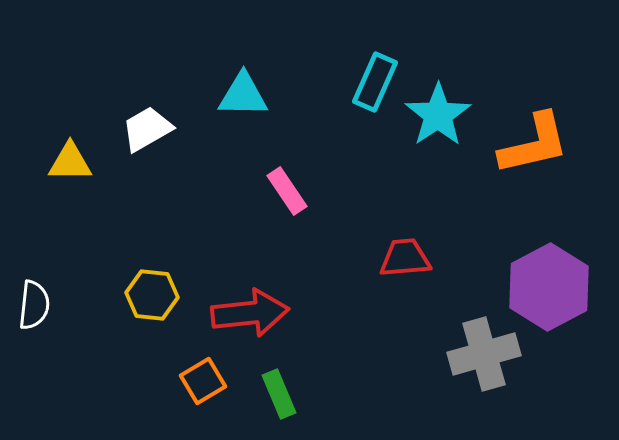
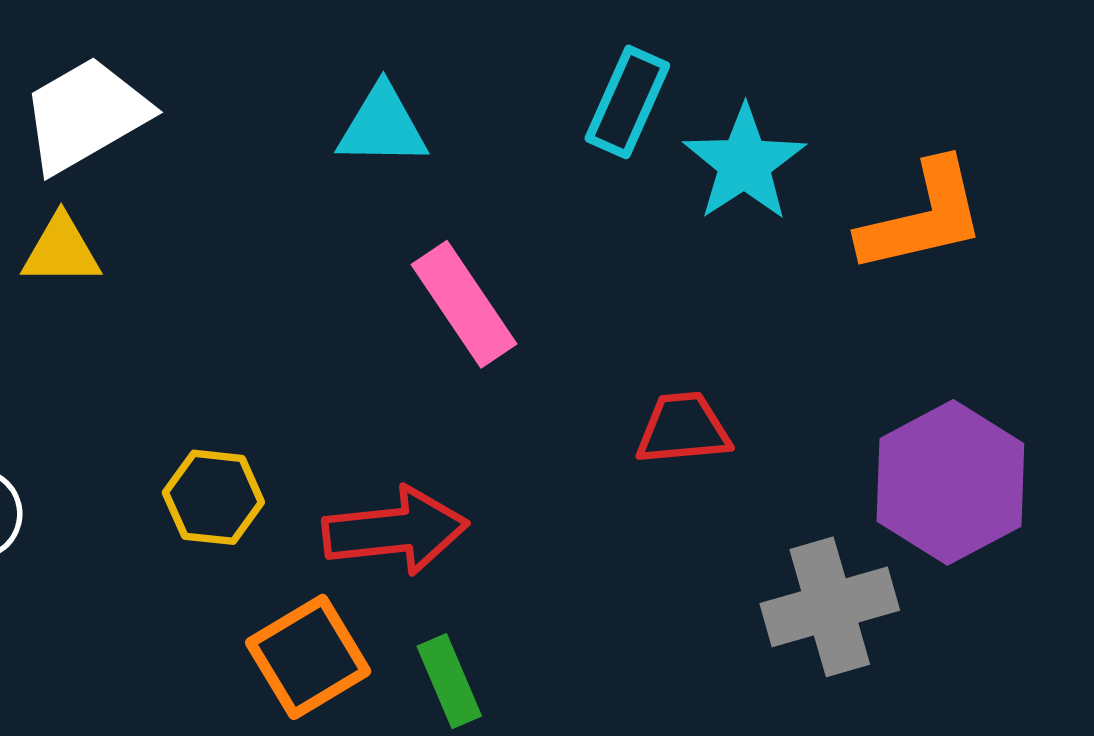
white trapezoid: (147, 129) -> (85, 115), moved, size x1.4
pink rectangle: (287, 191) -> (464, 304), size x1.4
orange square: (203, 381) -> (308, 657), size x1.4

